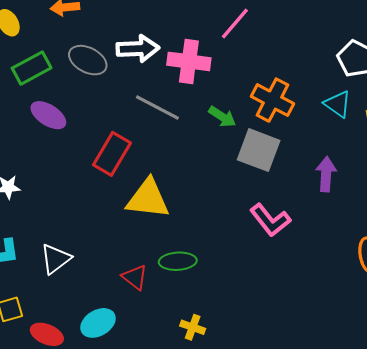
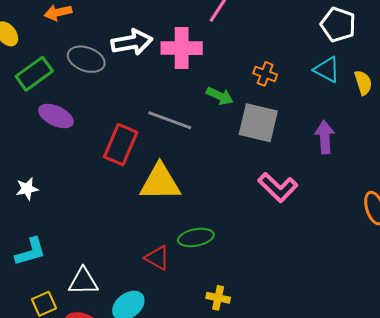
orange cross: (273, 100) -> (265, 74), size x0.6
gray line: (157, 107) -> (170, 120), moved
white triangle: (56, 259) -> (83, 281), moved, turned 44

